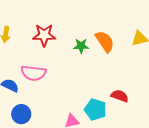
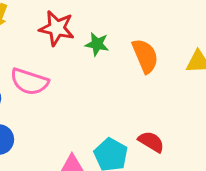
green star: (81, 46) -> (97, 44), moved

